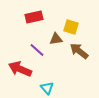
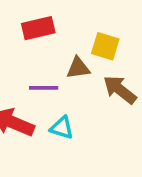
purple line: (37, 50) -> (44, 88), turned -42
cyan triangle: (47, 88) -> (62, 128), moved, turned -32

